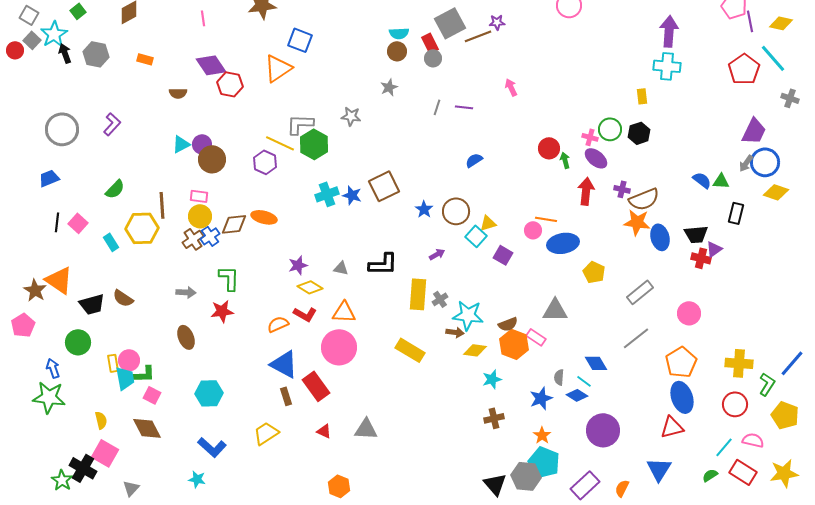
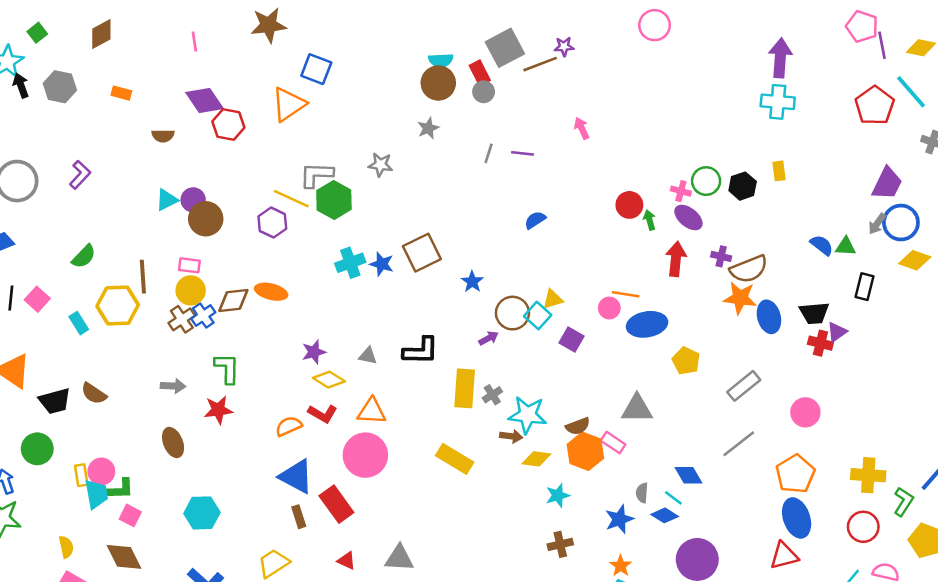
brown circle: (397, 51) -> (438, 83), size x1.4
yellow rectangle: (642, 96) -> (779, 171), moved
brown circle: (456, 211) -> (512, 313), moved

